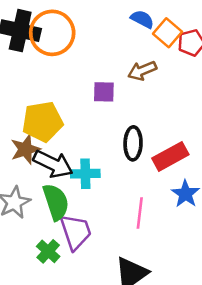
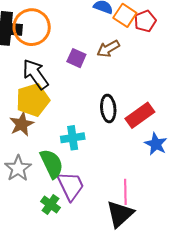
purple square: (104, 92) -> (76, 58), moved, turned 30
black arrow: (53, 164) -> (35, 74), moved, turned -144
pink line: (140, 213) -> (125, 192), moved

